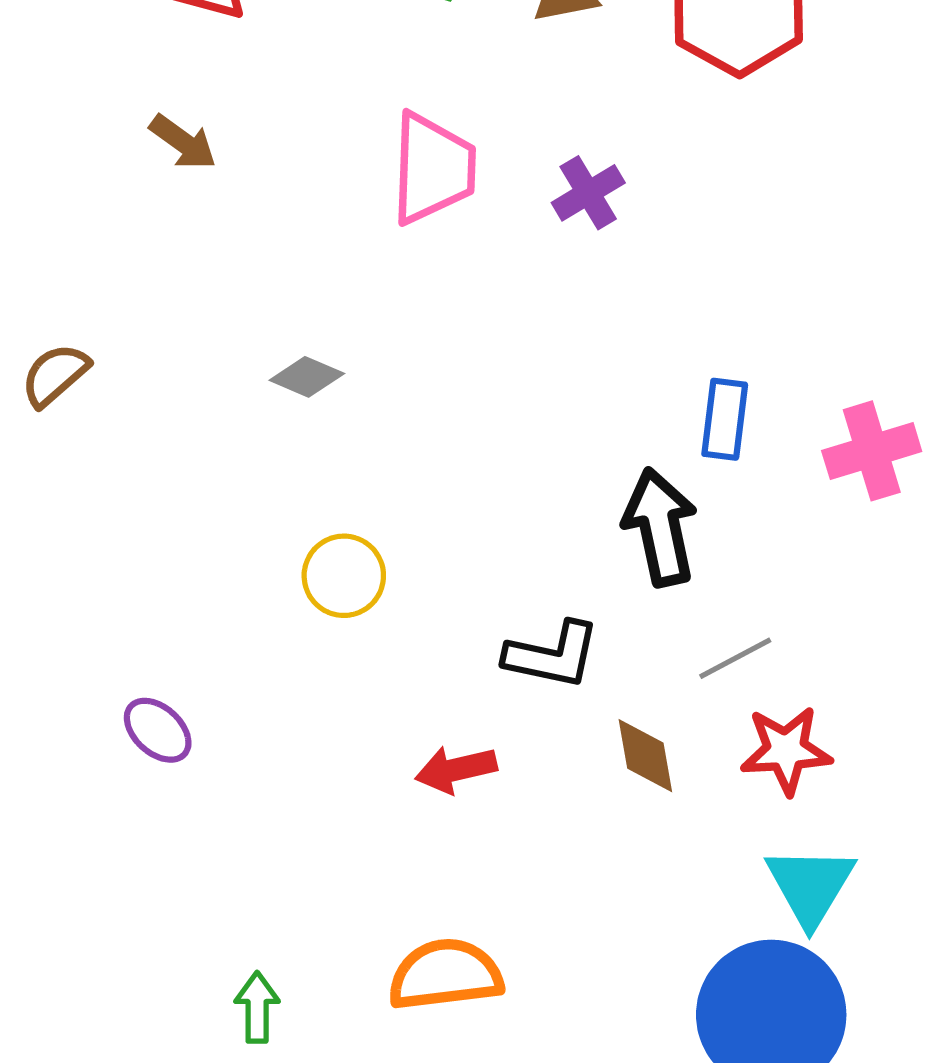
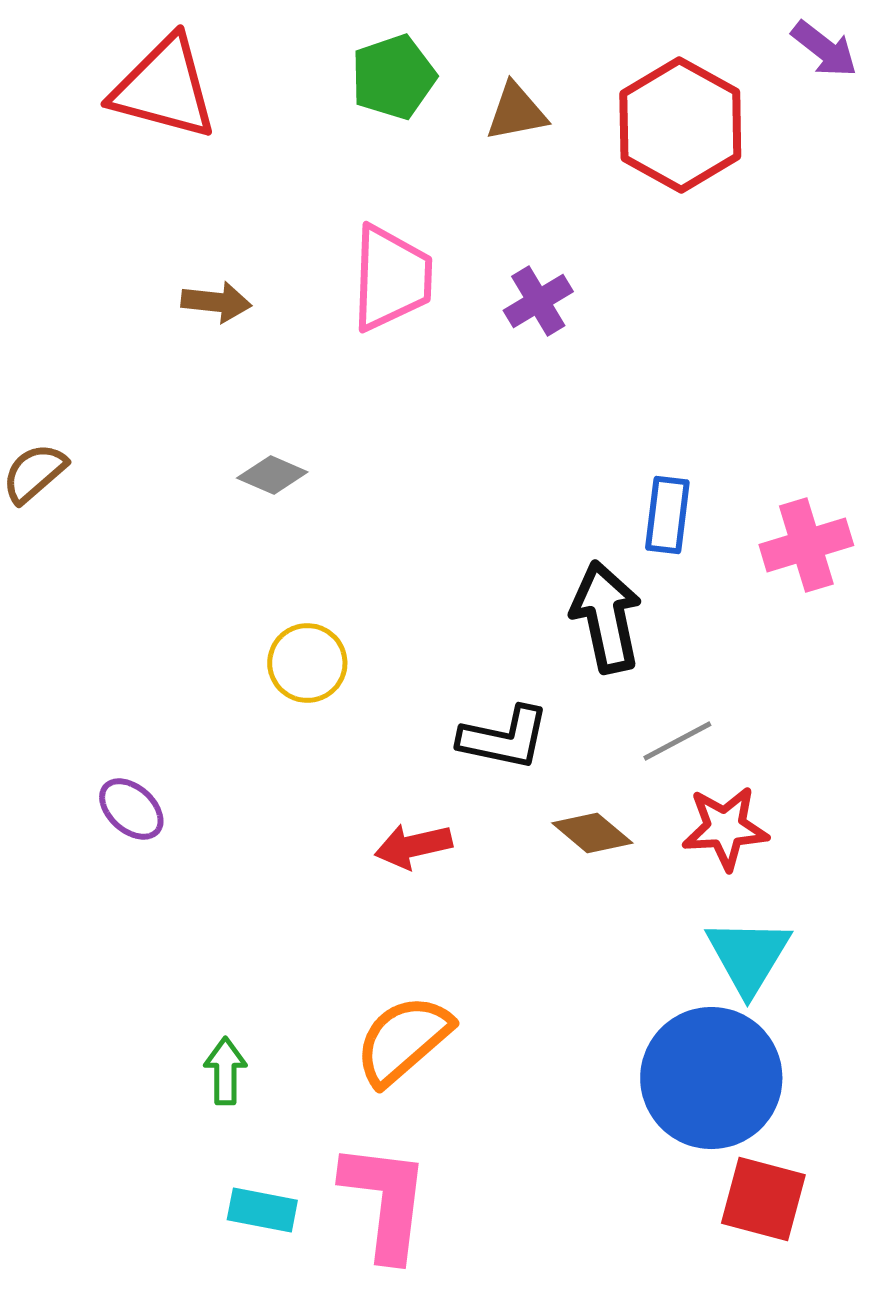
brown arrow: (183, 142) -> (216, 302), moved, turned -30
brown diamond: (645, 756) -> (592, 833), turned -40
orange semicircle: (445, 975) -> (403, 1040), turned -34

